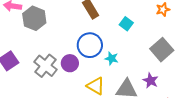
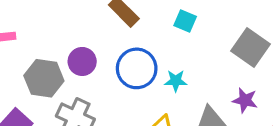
gray hexagon: (34, 18) -> (44, 78), moved
purple circle: (70, 63) -> (82, 61), moved

